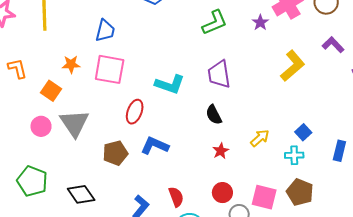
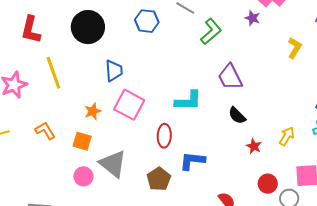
yellow L-shape: (293, 66) -> (294, 48), size x0.7
pink square: (110, 69) -> (129, 105), turned 36
yellow arrow: (260, 138) -> (287, 136), moved

